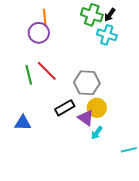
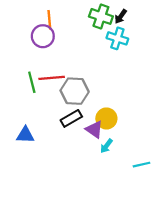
red line: (47, 71) -> (52, 78), turned -50
gray hexagon: (87, 83) -> (75, 91), moved

